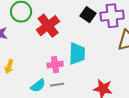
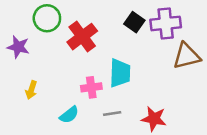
gray line: (57, 85) -> (112, 113), moved

